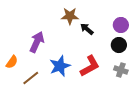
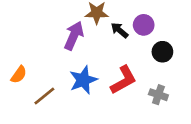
purple circle: (121, 25) -> (144, 25), moved
purple arrow: (37, 42) -> (74, 36), moved
gray cross: (121, 70) -> (158, 95), moved

